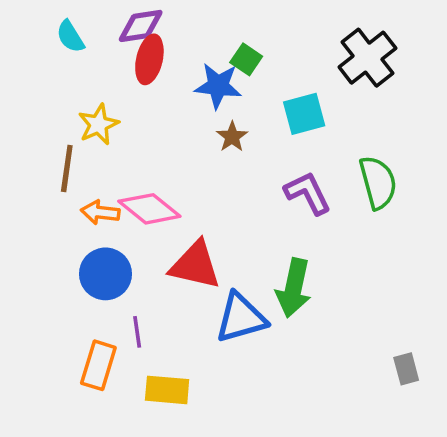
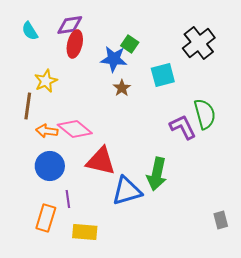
purple L-shape: (308, 193) -> (183, 127), moved

